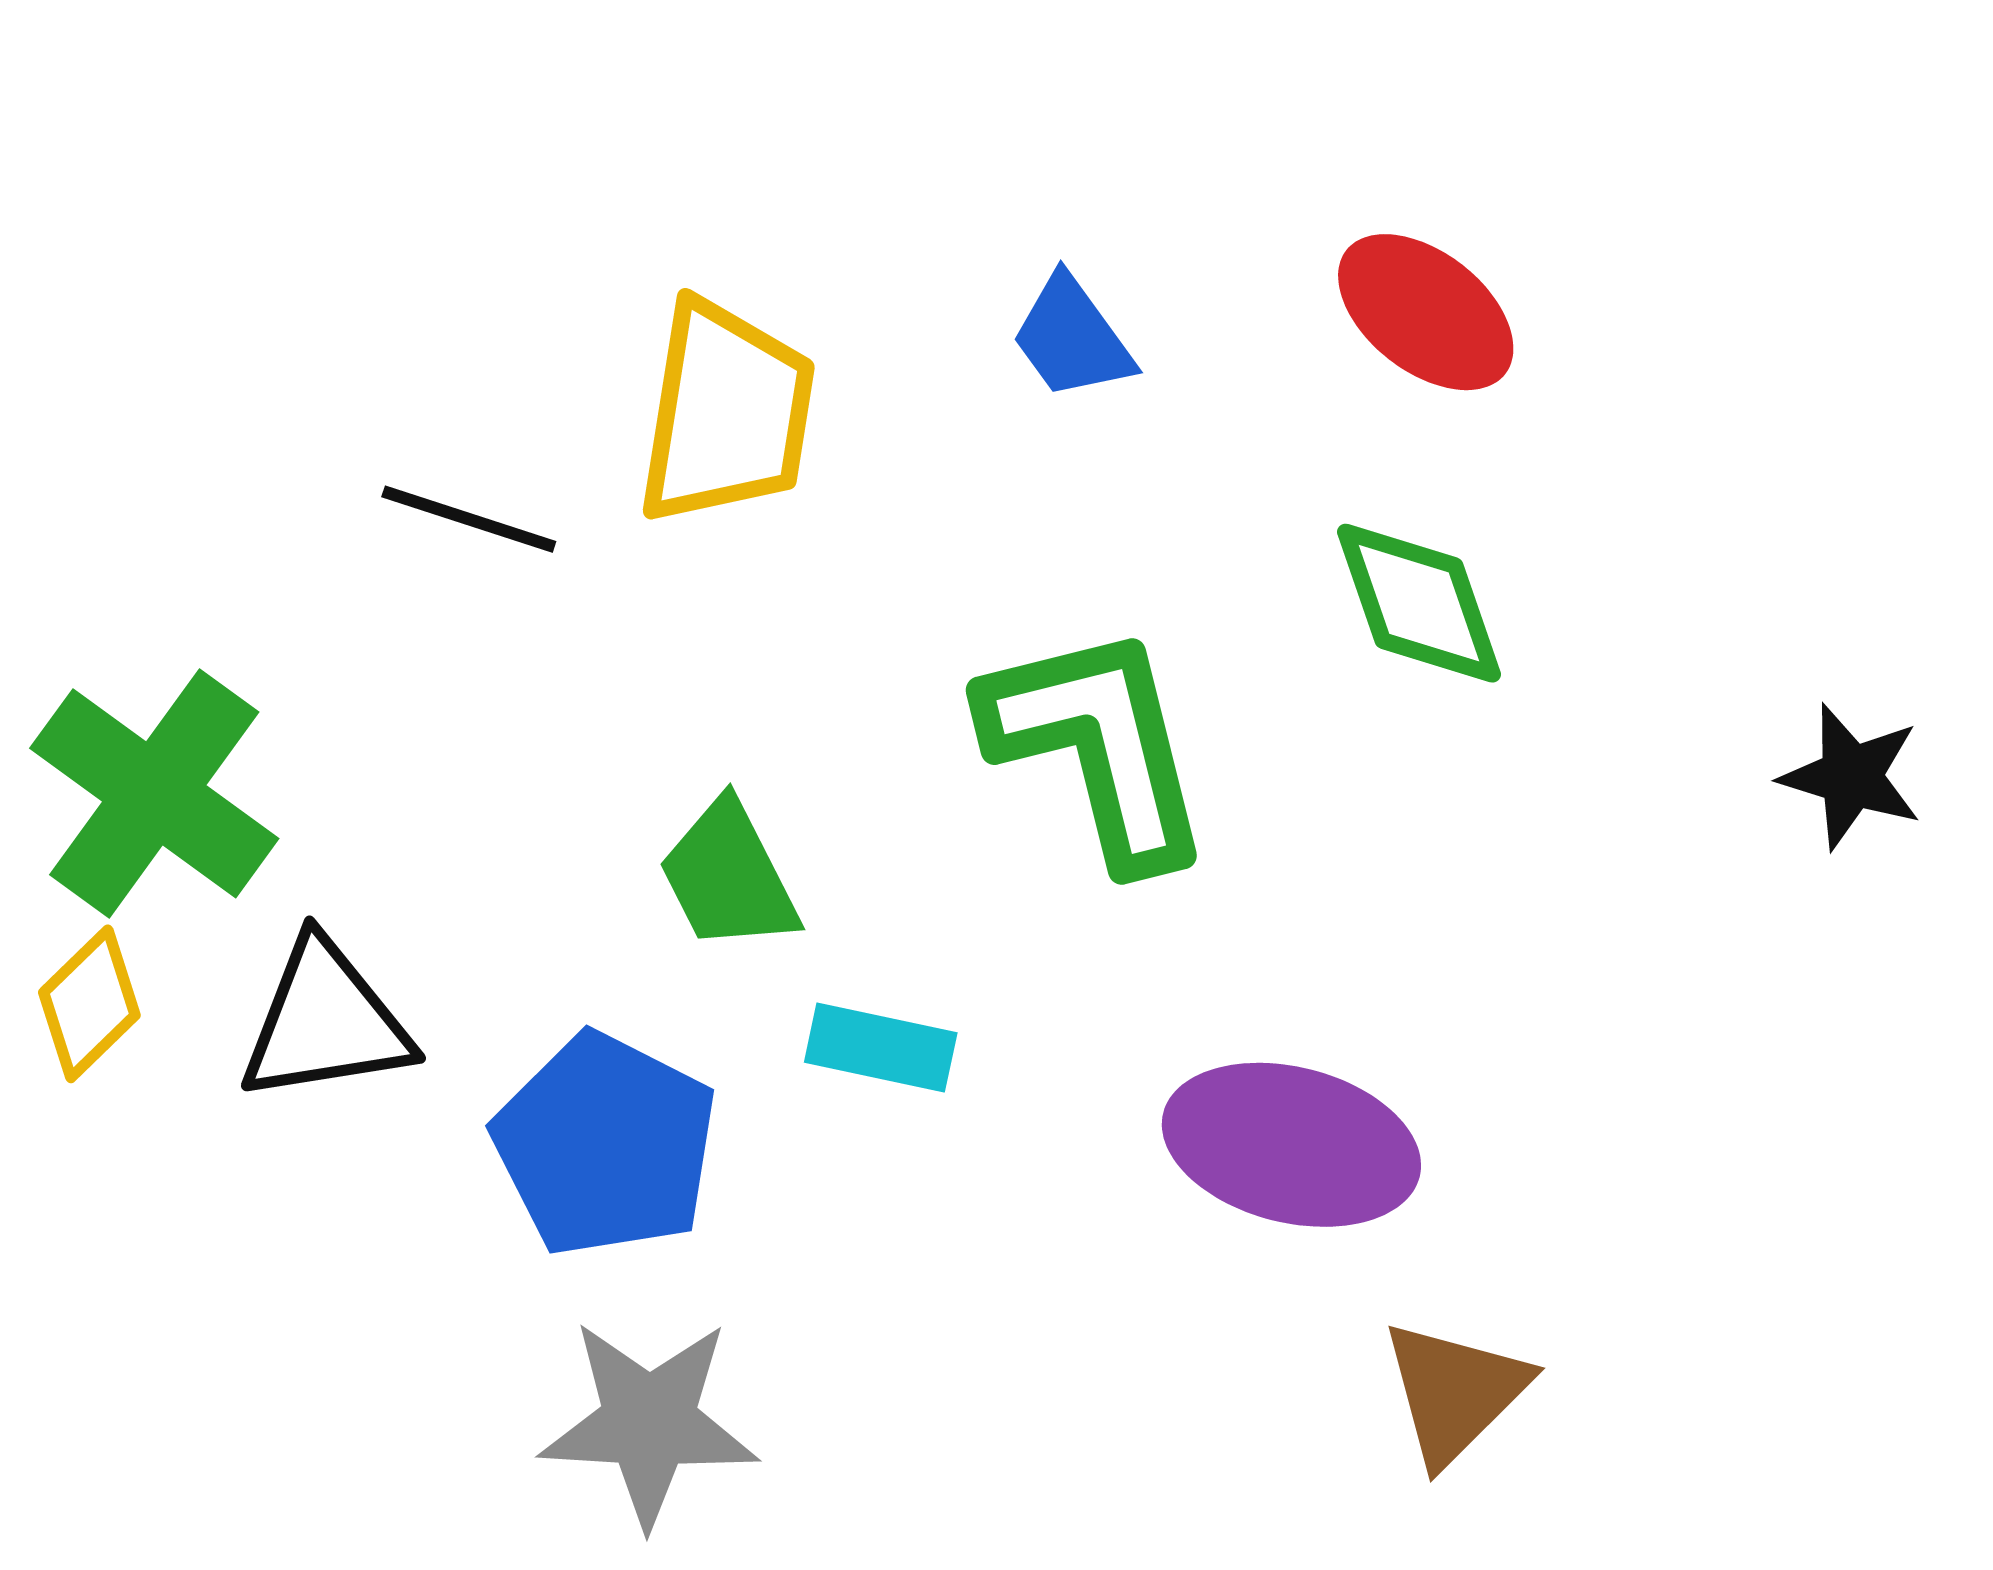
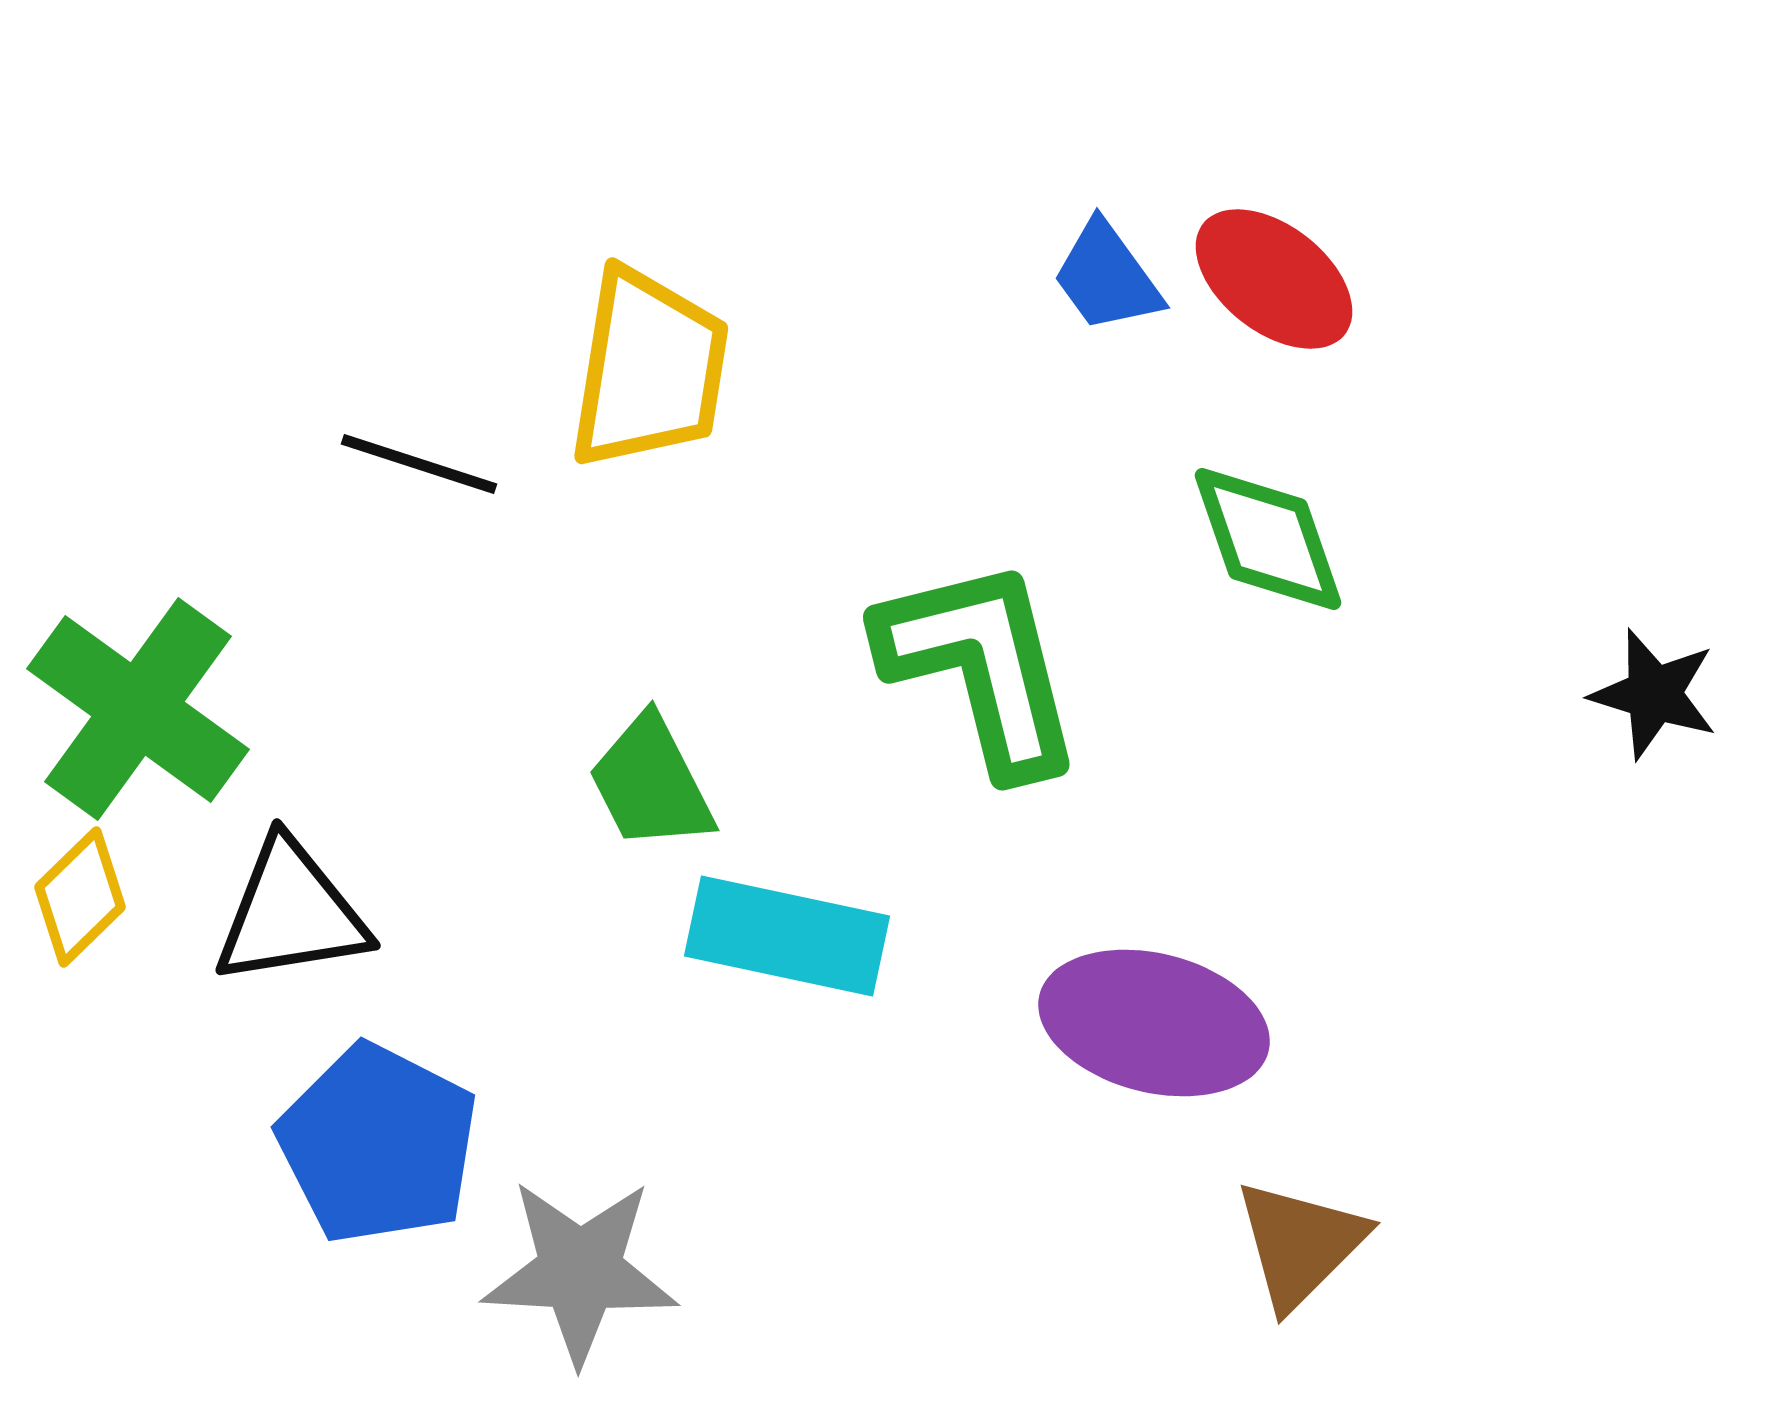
blue trapezoid: (1072, 338) -> (1107, 277), moved
cyan rectangle: (881, 1047) -> (787, 936), size x1.5
blue pentagon: (605, 1145) -> (378, 1144), moved

